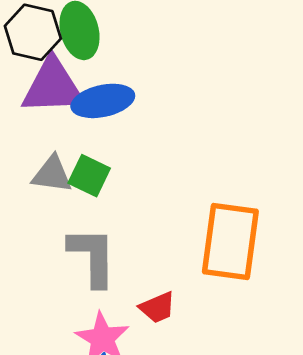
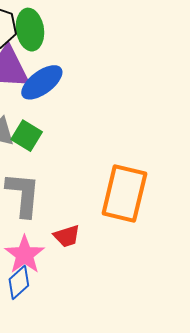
blue ellipse: (103, 101) -> (42, 82), turned -30

